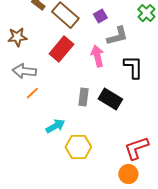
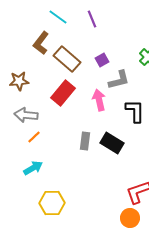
cyan arrow: (55, 126) -> (33, 168), moved
yellow hexagon: (78, 147) -> (52, 203), moved

